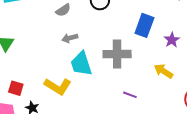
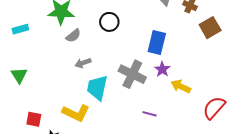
purple star: (172, 40) -> (162, 69), moved
gray cross: (117, 54) -> (132, 74), turned 32
cyan trapezoid: (81, 64) -> (97, 88), turned 36

